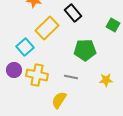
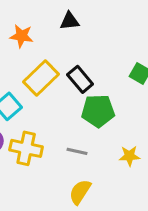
black rectangle: (73, 13) -> (80, 79), moved
yellow semicircle: (59, 100) -> (80, 192), moved

